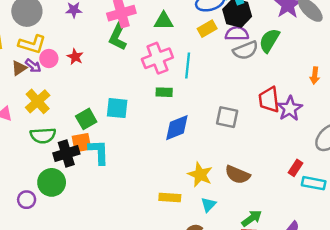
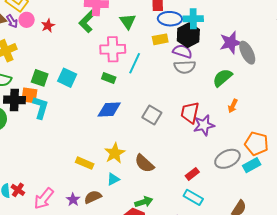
green triangle: (164, 21) -> (128, 21), turned 36
green semicircle: (269, 40) -> (222, 78), moved
green square: (86, 119) -> (40, 78), turned 30
cyan rectangle: (314, 183) -> (193, 197), moved

